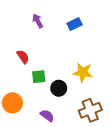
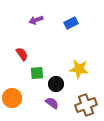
purple arrow: (38, 21) -> (36, 20), turned -80
purple semicircle: (47, 116) -> (52, 103), moved

